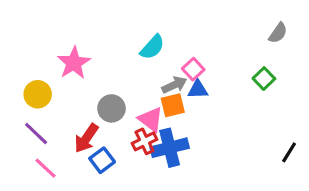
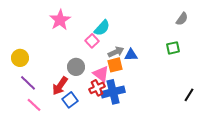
pink star: (74, 63) -> (60, 20), moved
pink square: (193, 69) -> (92, 41), moved
green square: (264, 79) -> (173, 48), turned 32
yellow circle: (38, 94) -> (20, 58), moved

